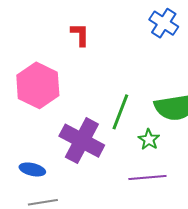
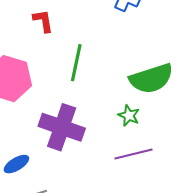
green line: (120, 112) -> (76, 63), moved
blue ellipse: (32, 169) -> (16, 164), turned -35

